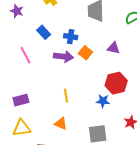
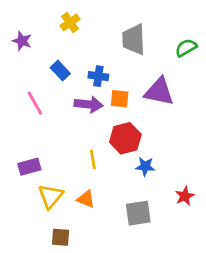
purple triangle: (113, 48) -> (159, 92), size x1.6
orange square: (85, 53) -> (120, 99), turned -32
red hexagon: (116, 83) -> (125, 138), moved
yellow triangle: (22, 128) -> (51, 196), moved, turned -42

